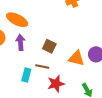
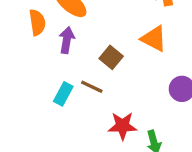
orange triangle: (76, 58) -> (154, 39), moved
red star: (56, 84) -> (123, 126), moved

